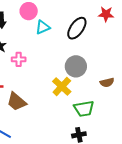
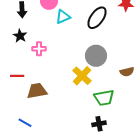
brown trapezoid: (17, 102) -> (37, 91), turned 130

